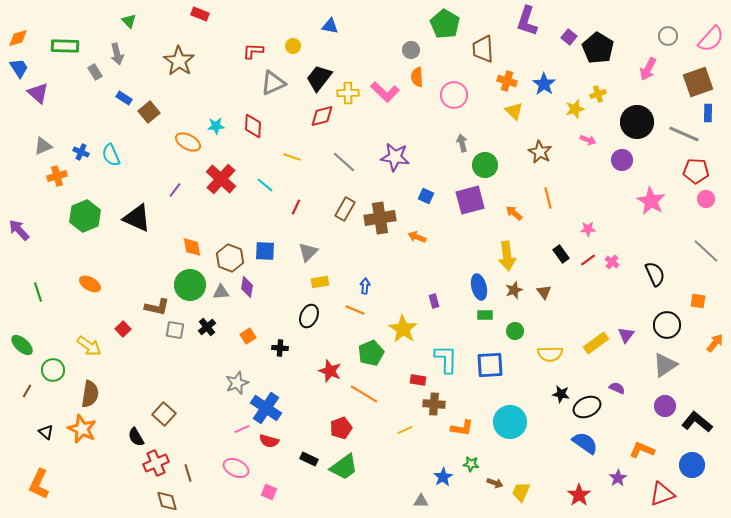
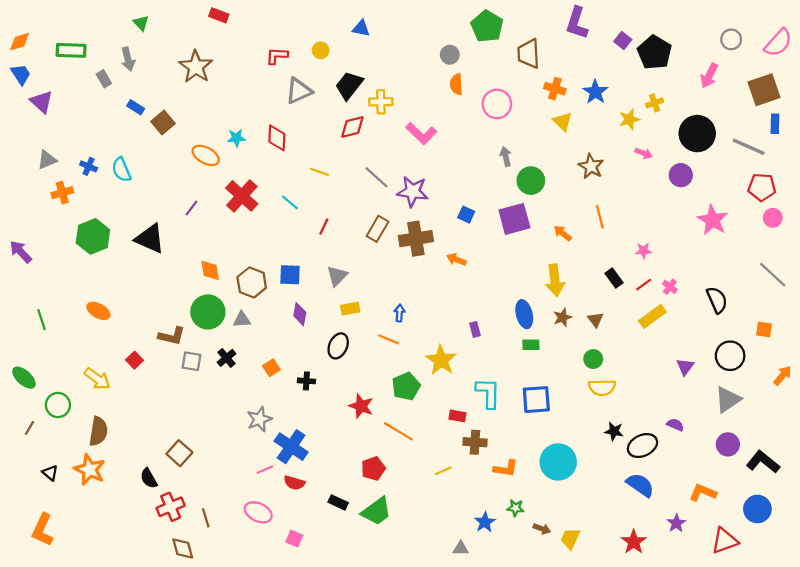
pink L-shape: (385, 92) -> (421, 134), moved
purple star: (395, 157) -> (413, 192), moved
purple diamond: (247, 287) -> (300, 314), moved
green circle: (515, 331) -> (593, 359), moved
yellow rectangle: (596, 343) -> (652, 316), moved

